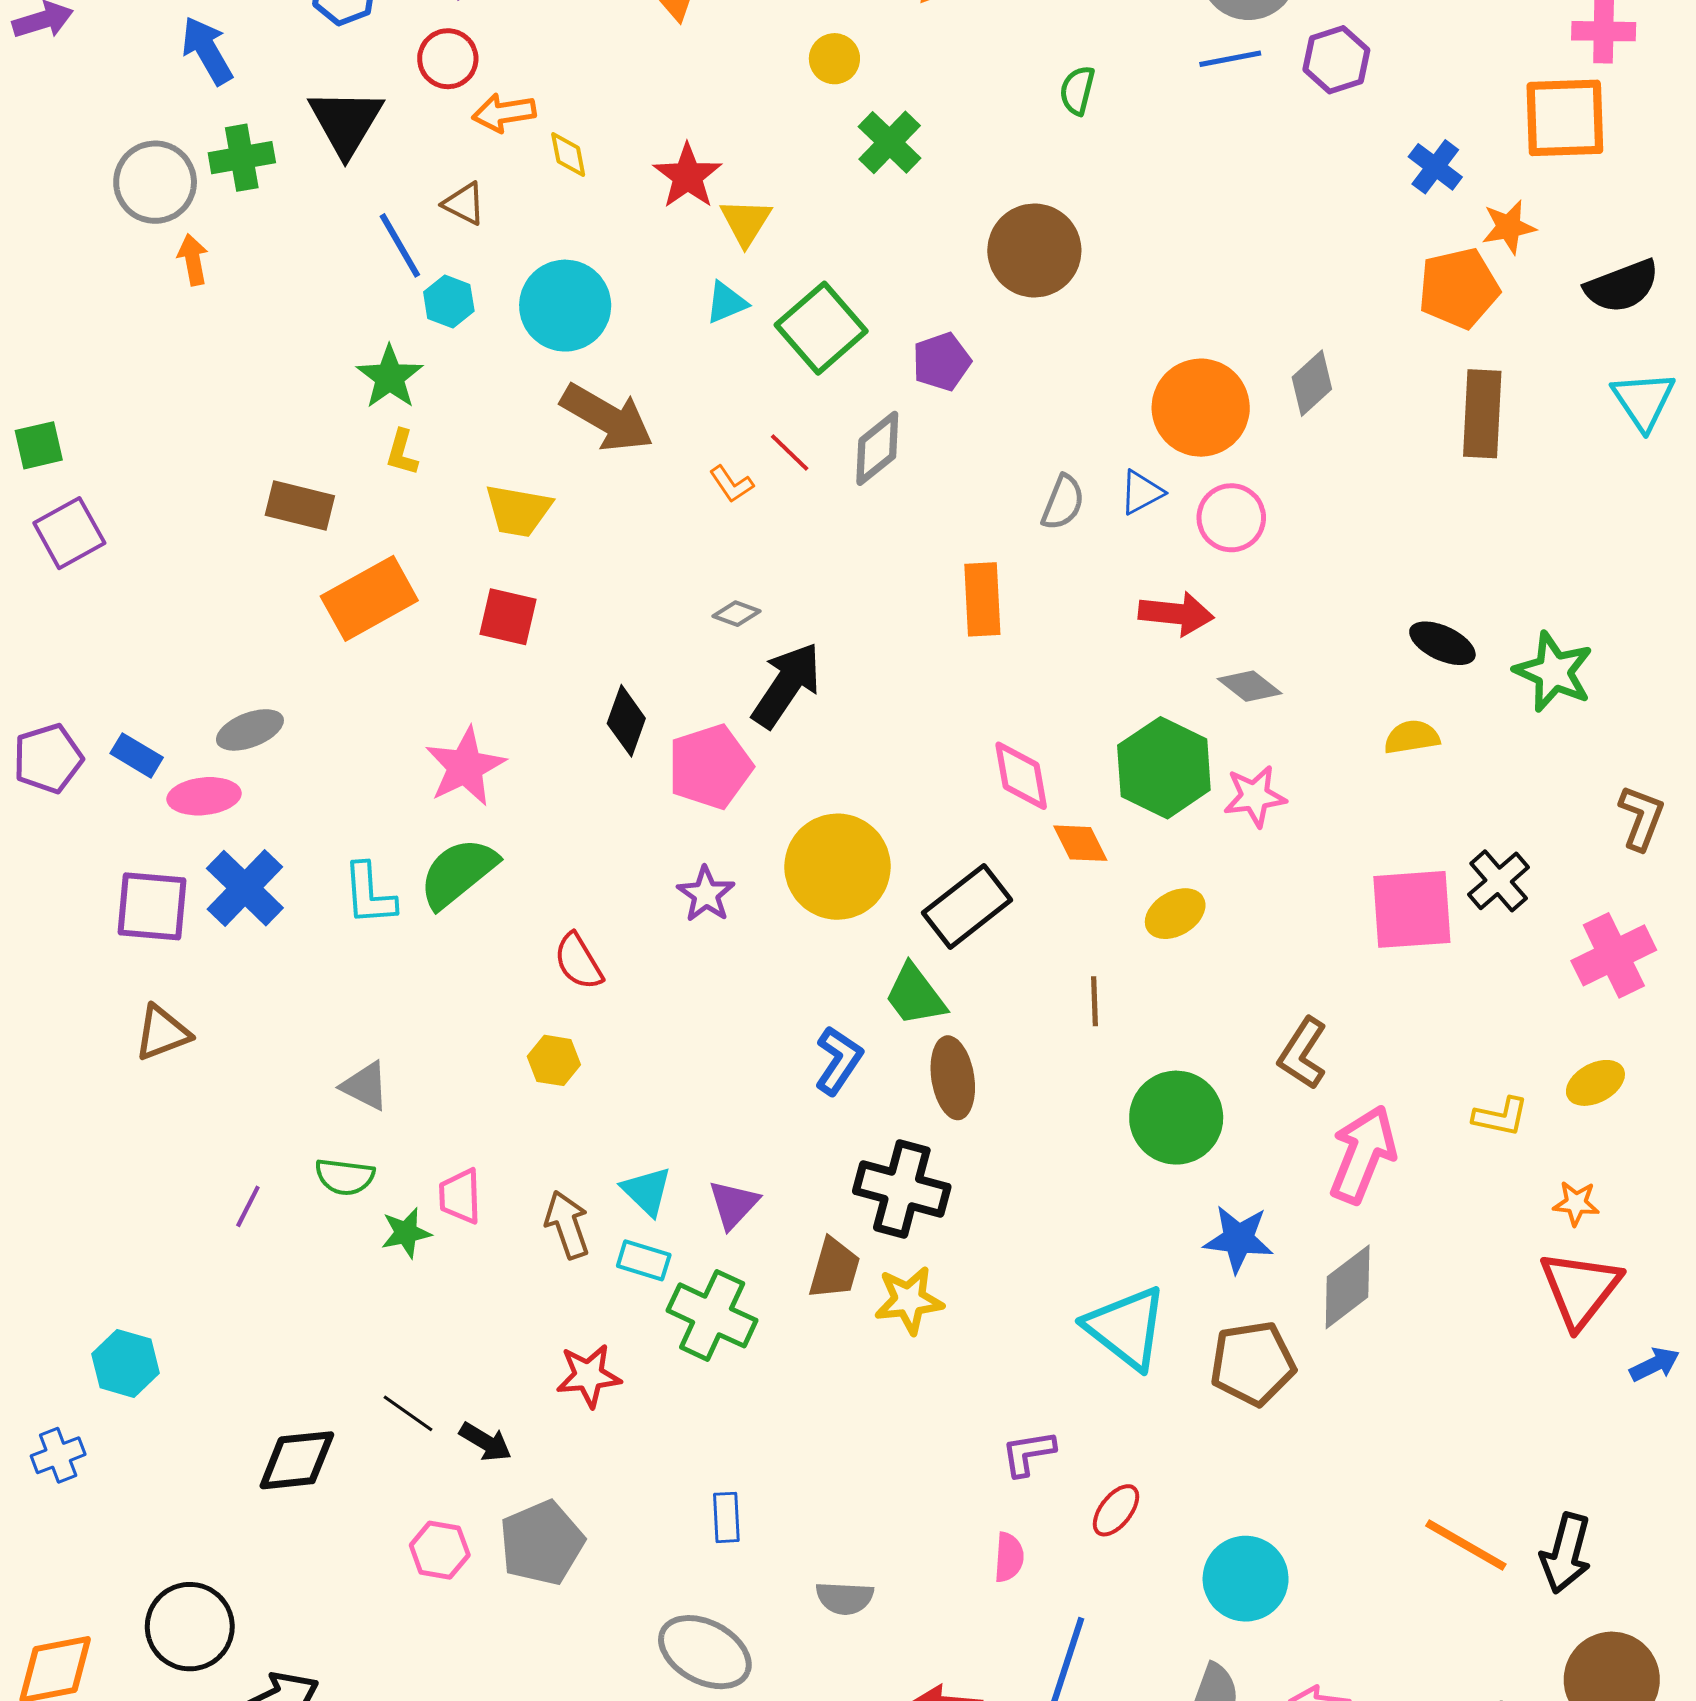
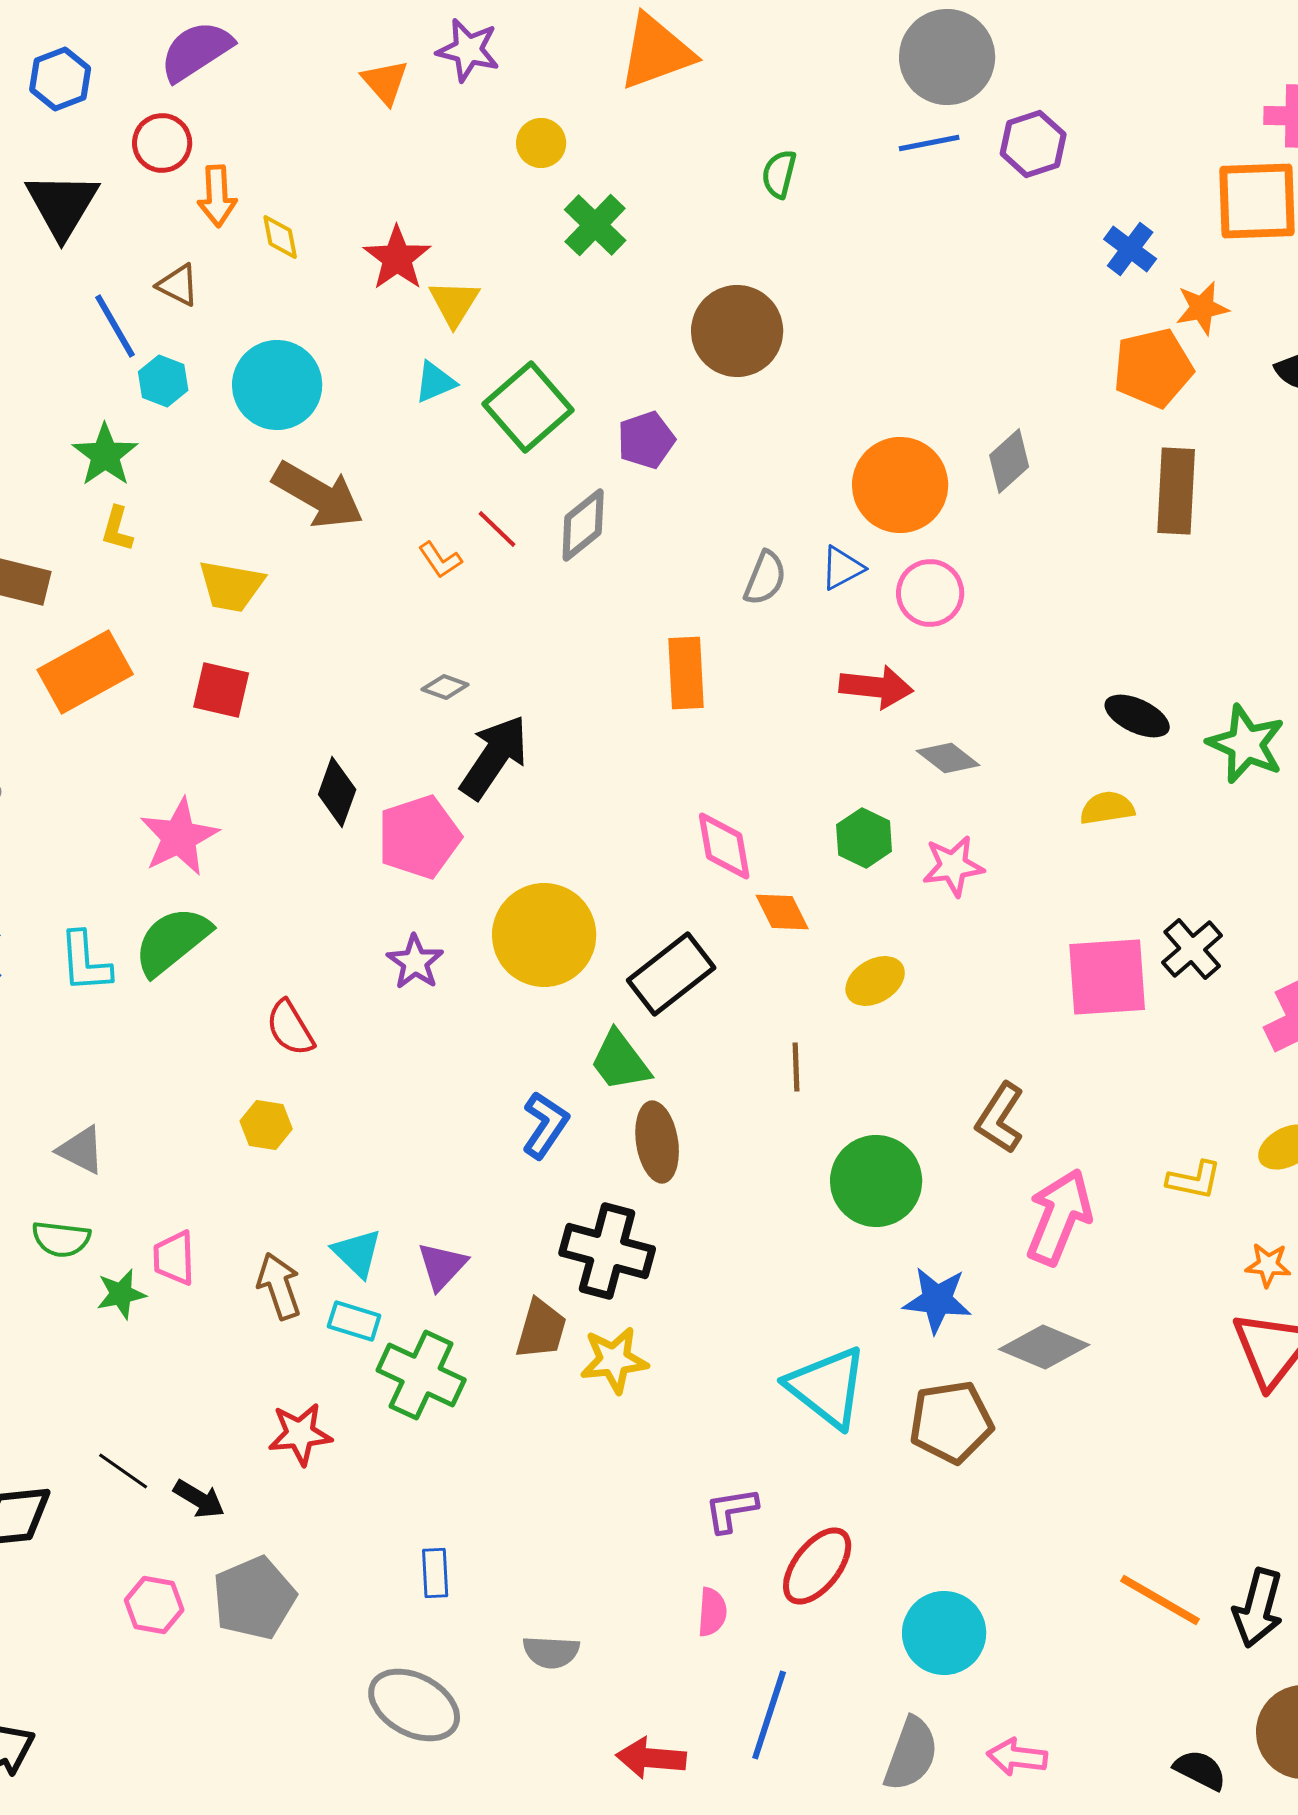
orange arrow: (504, 113) -> (217, 196), turned -84
green hexagon: (1164, 768) -> (864, 838), size x0.6
gray diamond: (1348, 1287) -> (1044, 1347), turned 60
red ellipse: (1116, 1510) -> (817, 1566), size x1.5

